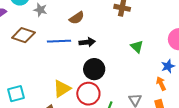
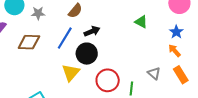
blue line: (59, 41) -> (65, 38), turned -40
black circle: (94, 69) -> (87, 54), moved
yellow triangle: (62, 89) -> (71, 73), moved

